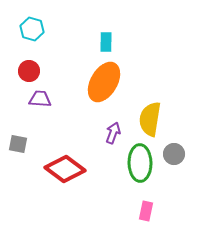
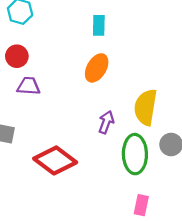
orange ellipse: (104, 82) -> (97, 68), size x0.7

